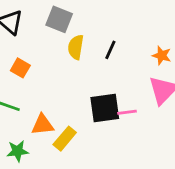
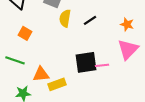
black line: (110, 50) -> (90, 20), turned 32
yellow rectangle: (65, 139) -> (57, 84), turned 30

